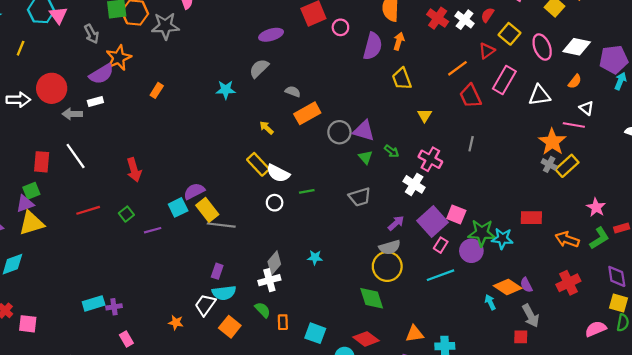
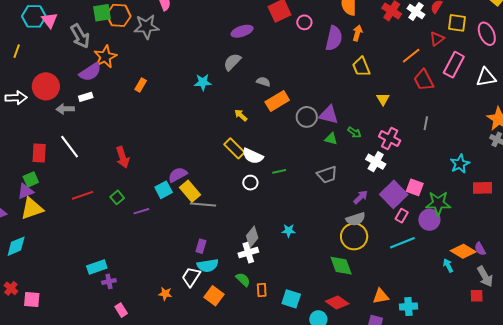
gray arrow: (92, 34) -> (80, 36), size x1.4
yellow square: (509, 34) -> (457, 23), turned -30
green triangle: (366, 157) -> (331, 139), turned -32
cyan star: (502, 239) -> (460, 164), moved, turned -30
cyan rectangle: (94, 303) -> (97, 267), moved

